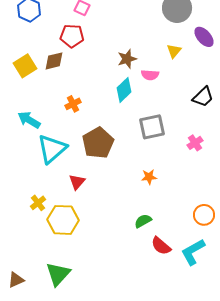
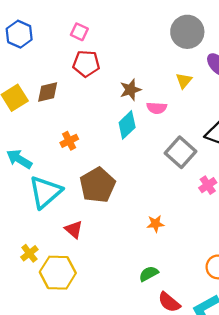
red pentagon: (72, 36) -> (86, 64), moved
gray square: (152, 127) -> (180, 152), moved, turned -36
red triangle: (77, 182) -> (74, 229), turned -30

